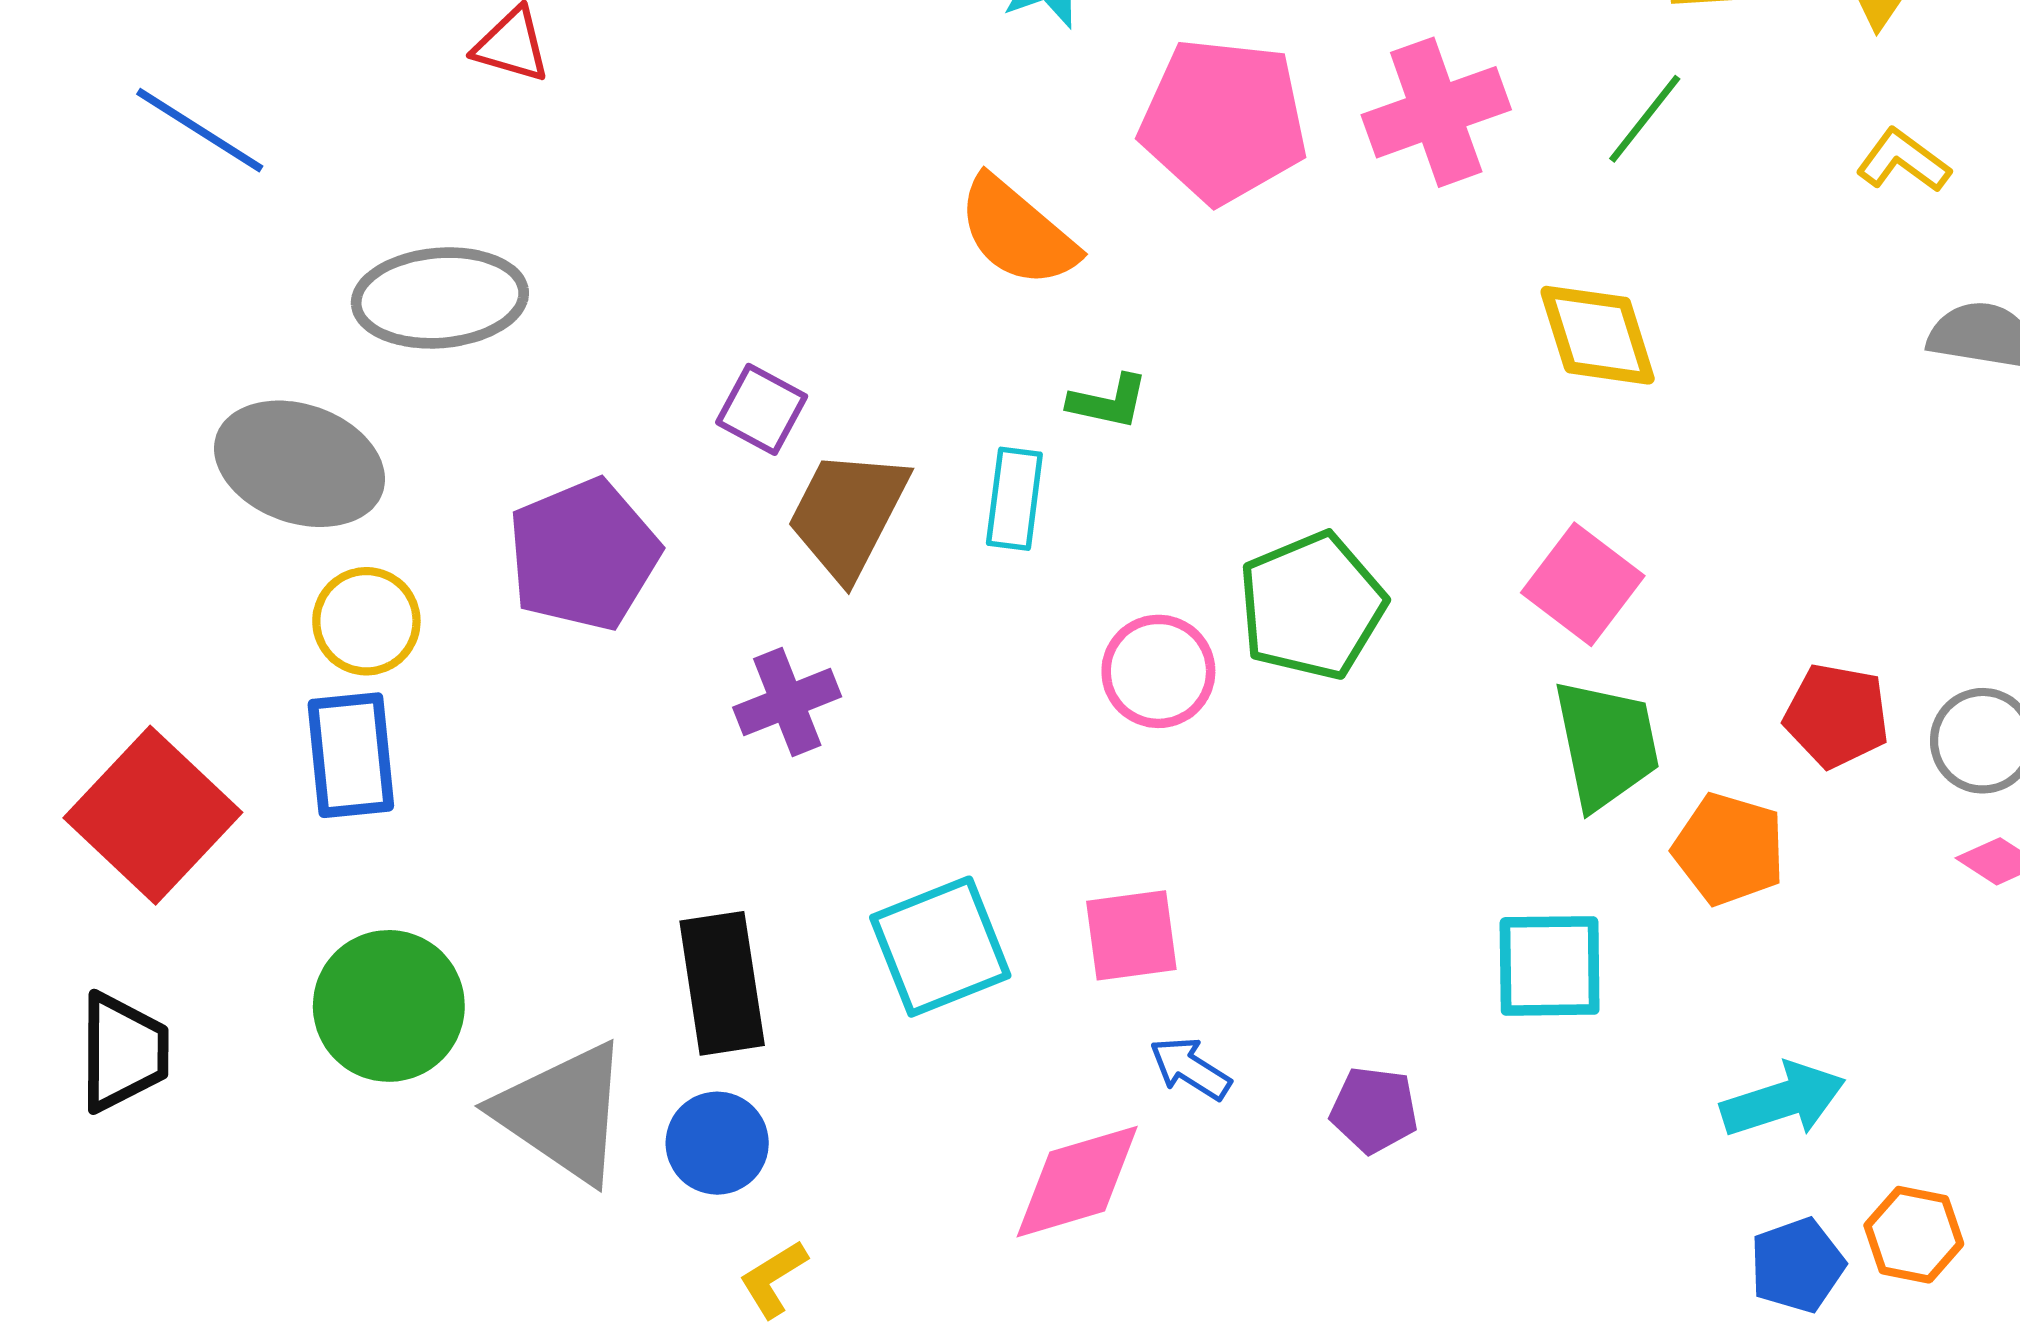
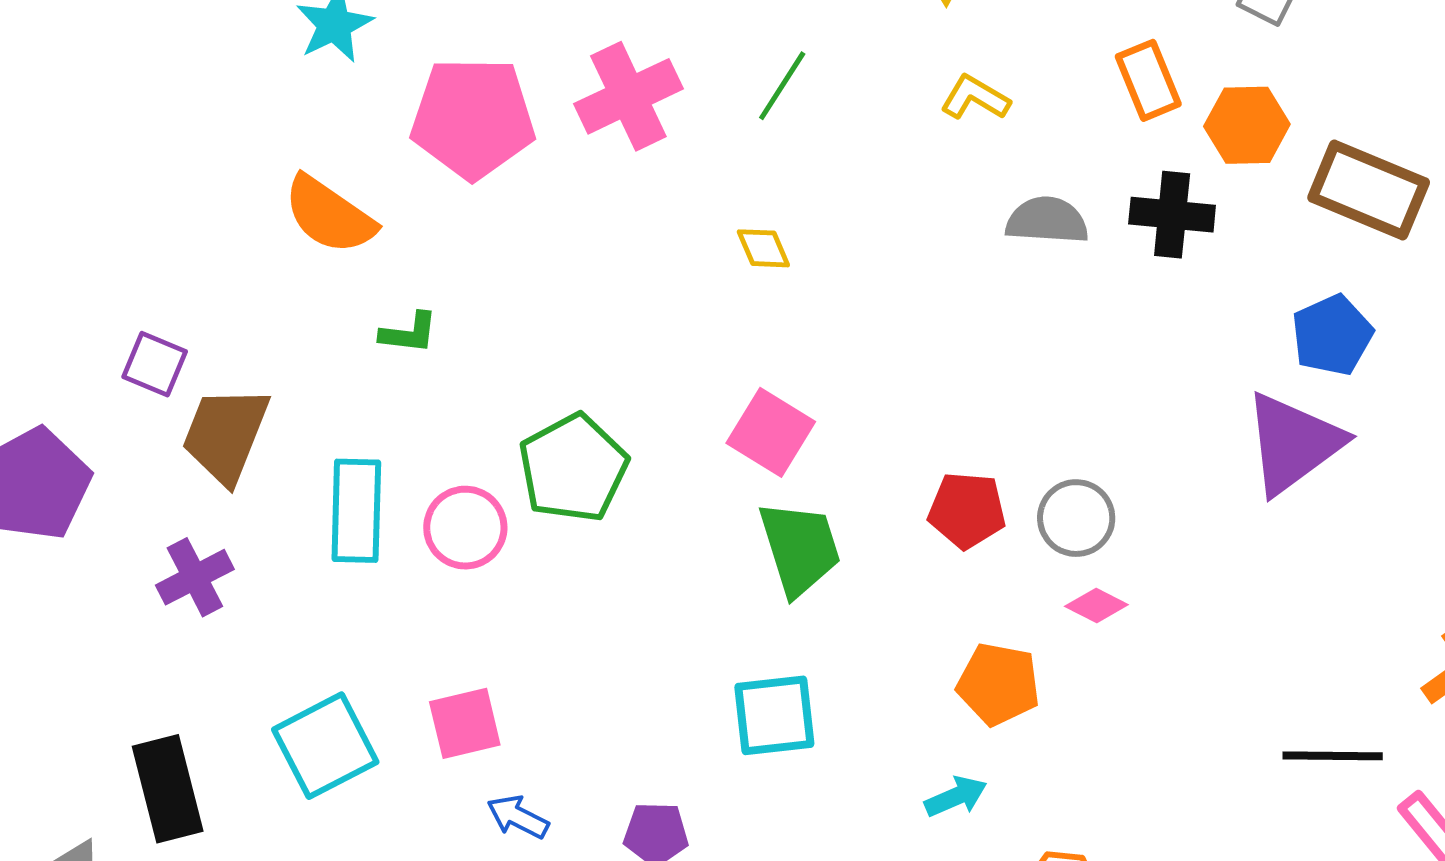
yellow diamond: (1598, 335) -> (763, 248), size x0.6
cyan rectangle: (1014, 499) -> (356, 511), moved, size x1.4
orange pentagon: (1729, 849) -> (998, 684), moved
cyan arrow: (1783, 1100) -> (956, 797), size x0.7

